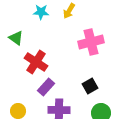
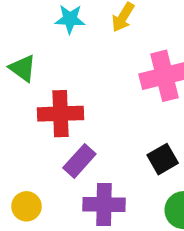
red cross: (36, 62) -> (61, 114), turned -35

